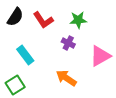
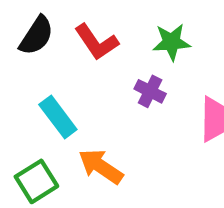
orange arrow: (66, 78) -> (101, 166), moved

